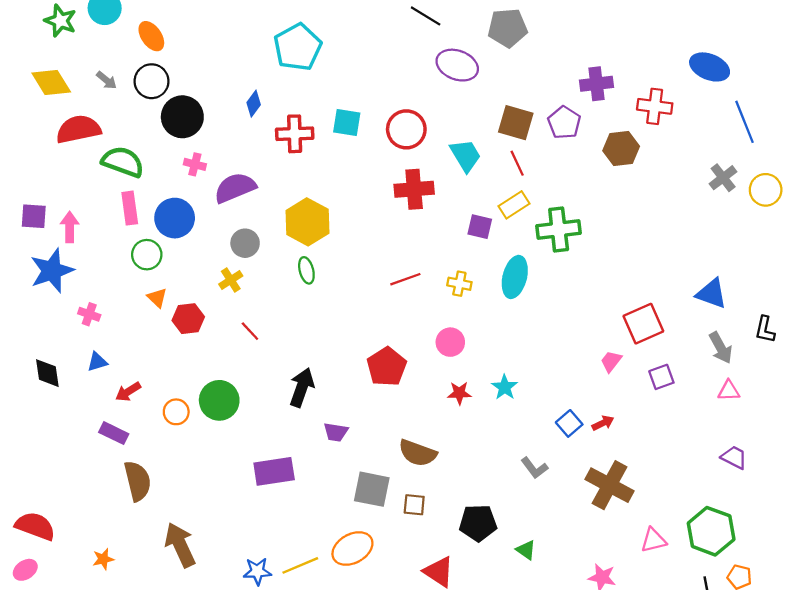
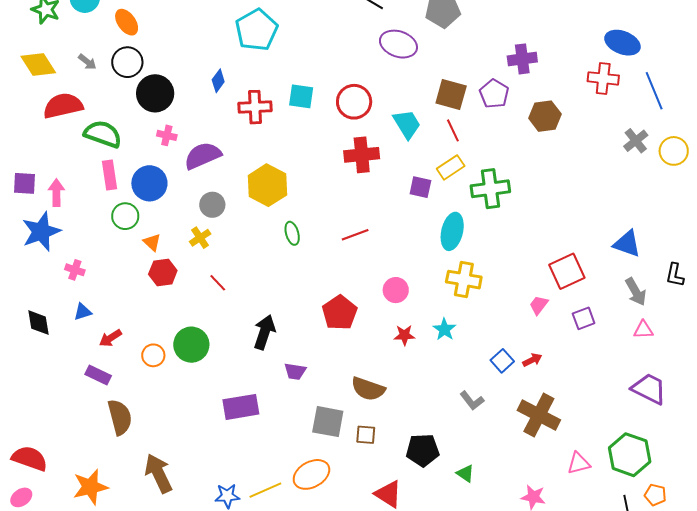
red cross: (655, 106) -> (603, 78), moved
green ellipse: (306, 270) -> (292, 233), moved
yellow cross: (459, 284) -> (464, 280), moved, size x1.6
orange triangle: (157, 298) -> (152, 242), moved
purple trapezoid: (734, 457) -> (649, 389), size x1.5
orange star: (103, 559) -> (90, 487), size x1.8

